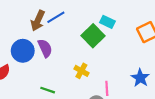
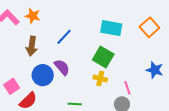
brown arrow: (38, 21) -> (32, 46), moved
cyan rectangle: (107, 22) -> (111, 28), size x1.5
green square: (93, 36) -> (103, 57), moved

